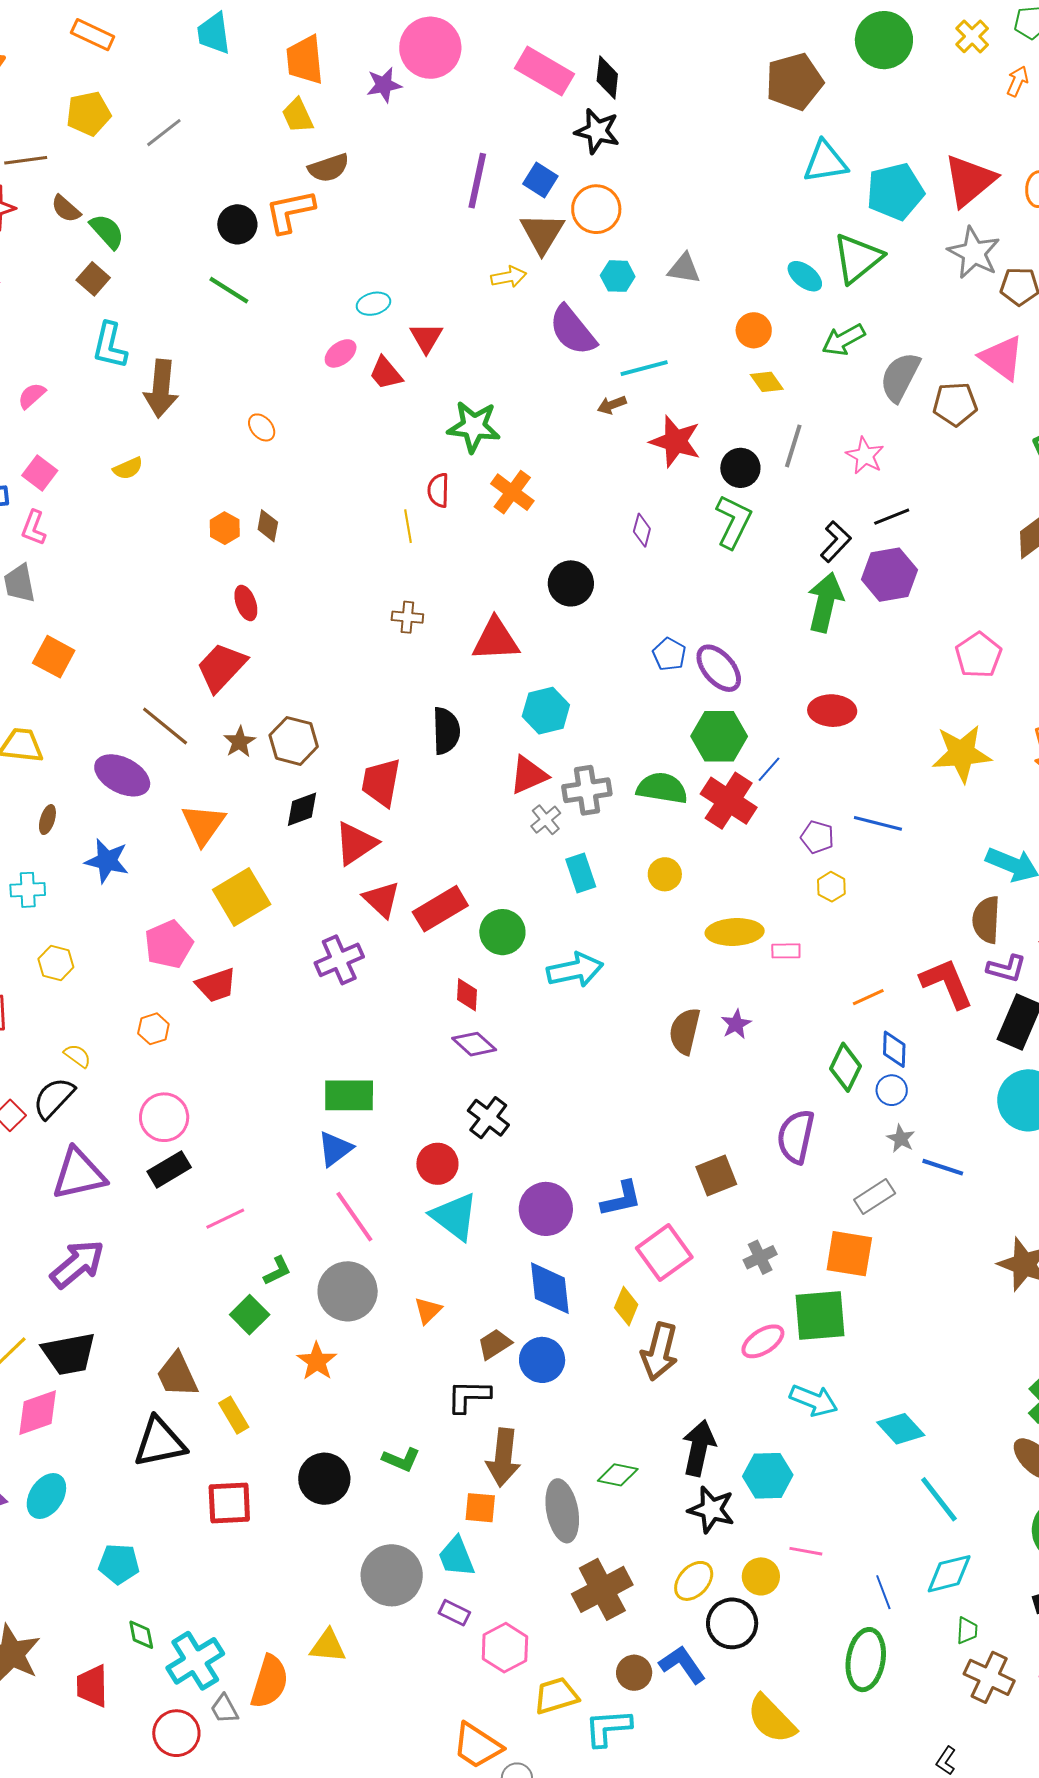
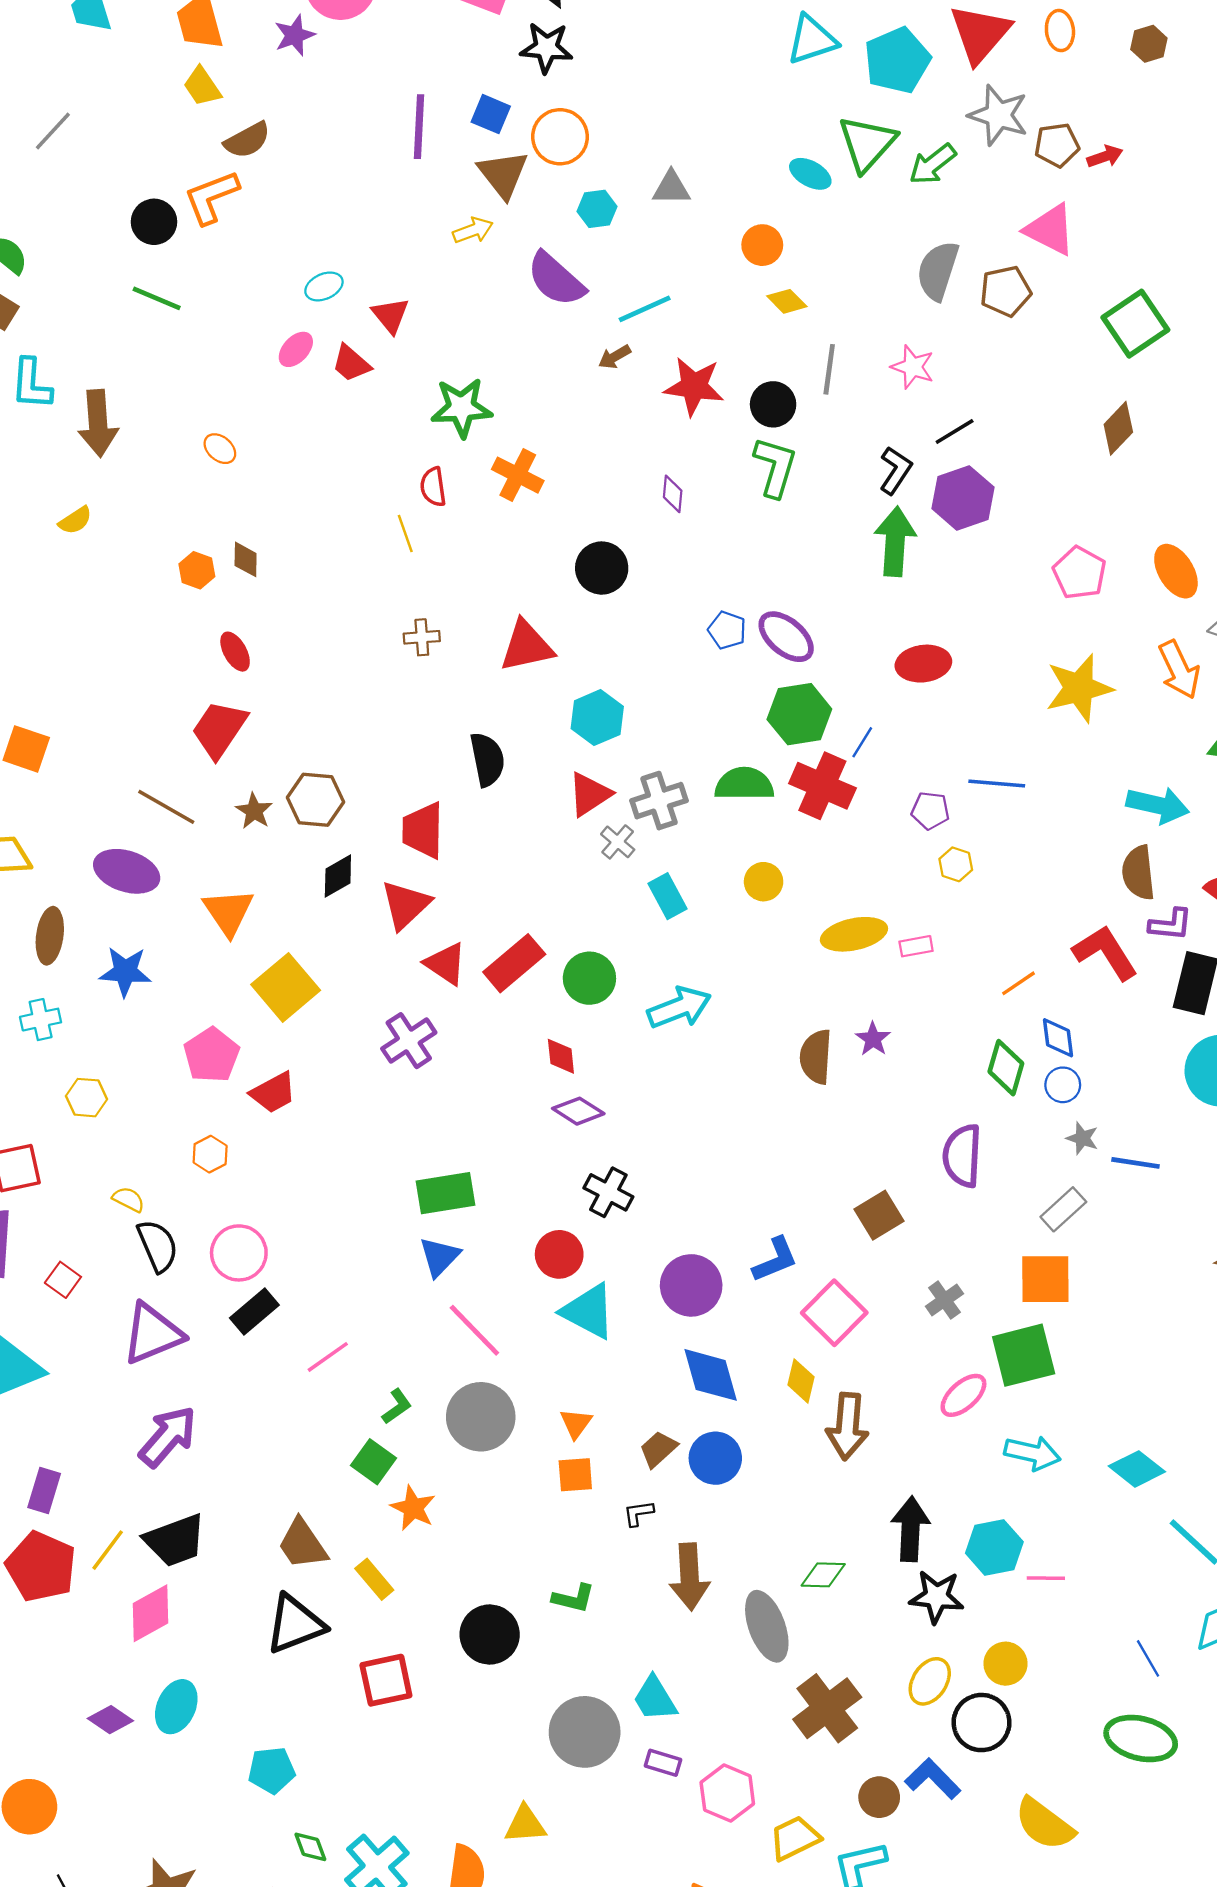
green arrow: (843, 340) -> (932, 164), moved
brown ellipse: (47, 820) -> (50, 936), size x1.6
black semicircle: (54, 1098) -> (158, 1246), moved, turned 123
orange star: (317, 1361) -> (413, 1508), moved
black L-shape: (469, 1396) -> (638, 1513), size x0.6
orange square: (480, 1508) -> (575, 1475), moved
pink line: (806, 1551) -> (1046, 1578), moved
green ellipse: (866, 1660) -> (1141, 1739), turned -76

